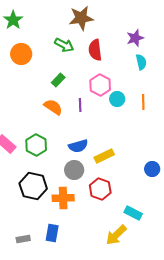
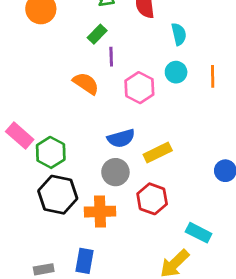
cyan semicircle: (141, 62) -> (179, 34), moved
green rectangle: (58, 80) -> (97, 34), moved
pink hexagon: (100, 85) -> (139, 88), moved
purple line: (80, 105) -> (111, 57), moved
green hexagon: (36, 145) -> (51, 152), moved

